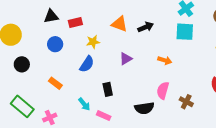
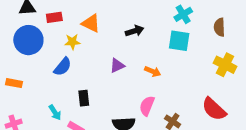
orange triangle: (119, 24) -> (91, 23), moved
blue circle: (55, 44) -> (28, 40), size x1.6
purple triangle: (126, 59) -> (117, 66), moved
orange rectangle: (55, 83) -> (14, 83), moved, turned -32

